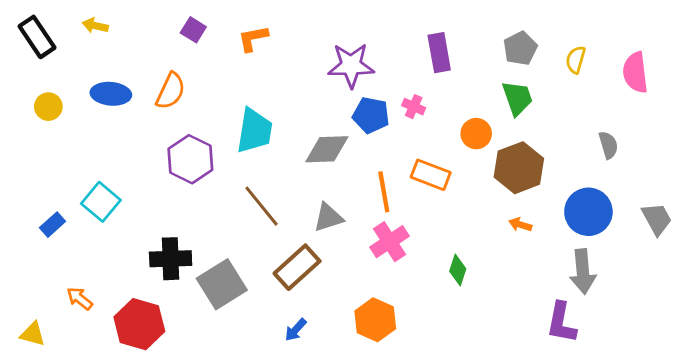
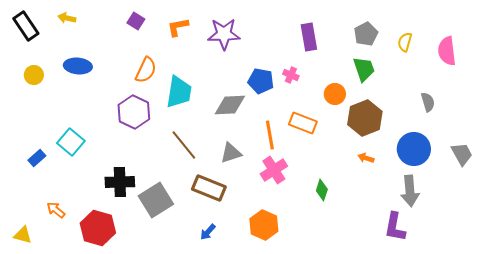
purple star: (351, 65) -> (224, 34), moved
orange semicircle: (171, 91) -> (146, 70), moved
brown rectangle: (297, 267) -> (209, 188), turned 64

